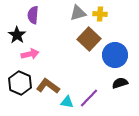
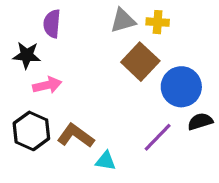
black star: (17, 35) -> (27, 55), turned -30
black semicircle: (120, 83) -> (200, 121), moved
purple line: (89, 98) -> (158, 137), moved

